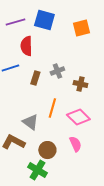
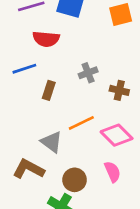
red semicircle: (26, 46) -> (46, 39), turned -84
brown rectangle: (35, 78) -> (49, 90), moved
orange line: (52, 108) -> (81, 123), turned 48

